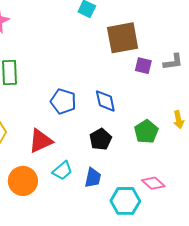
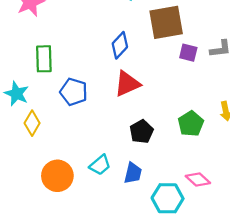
blue pentagon: (63, 101) -> (74, 92), moved
blue diamond: (105, 101) -> (120, 45), moved, turned 55
red triangle: (41, 141) -> (127, 84), moved

